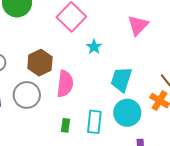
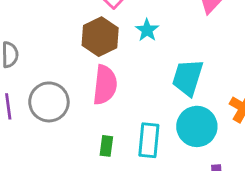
brown hexagon: (40, 63) -> (100, 37), moved

